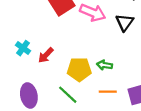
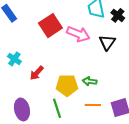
cyan cross: (23, 48) -> (14, 59), moved
green line: (68, 95) -> (57, 108), turned 30

